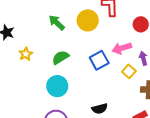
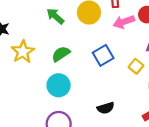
pink arrow: (122, 48) -> (124, 22), moved
yellow star: (26, 54) -> (23, 52), size x1.5

